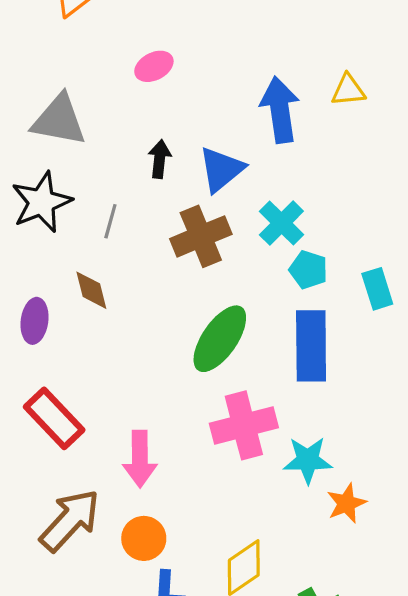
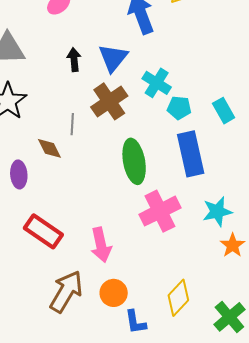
gray line: (110, 221) -> (72, 124), moved
green ellipse: (220, 339) -> (134, 161), turned -33
cyan star: (308, 460) -> (217, 212), moved

